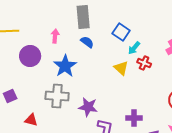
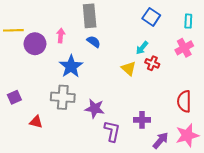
blue square: (121, 32) -> (151, 17), moved
purple circle: (30, 56) -> (35, 44), moved

